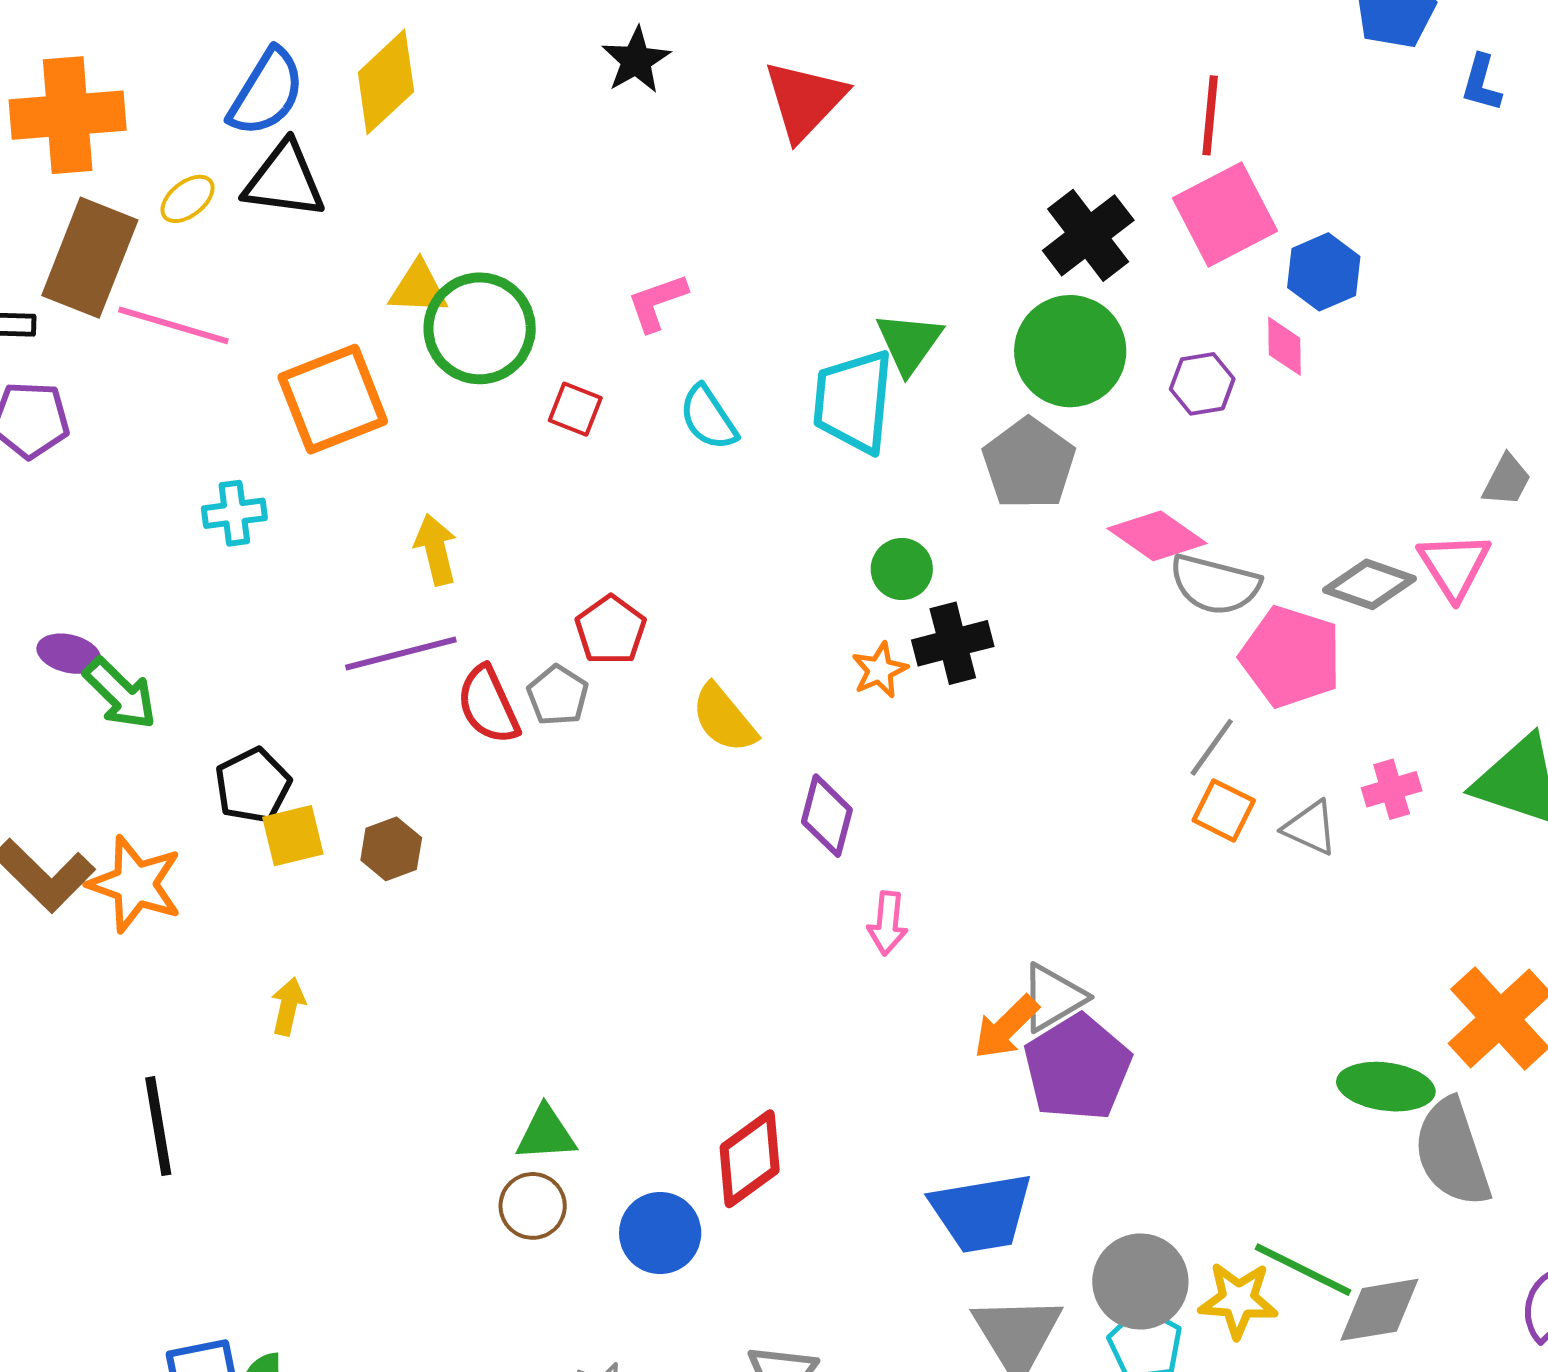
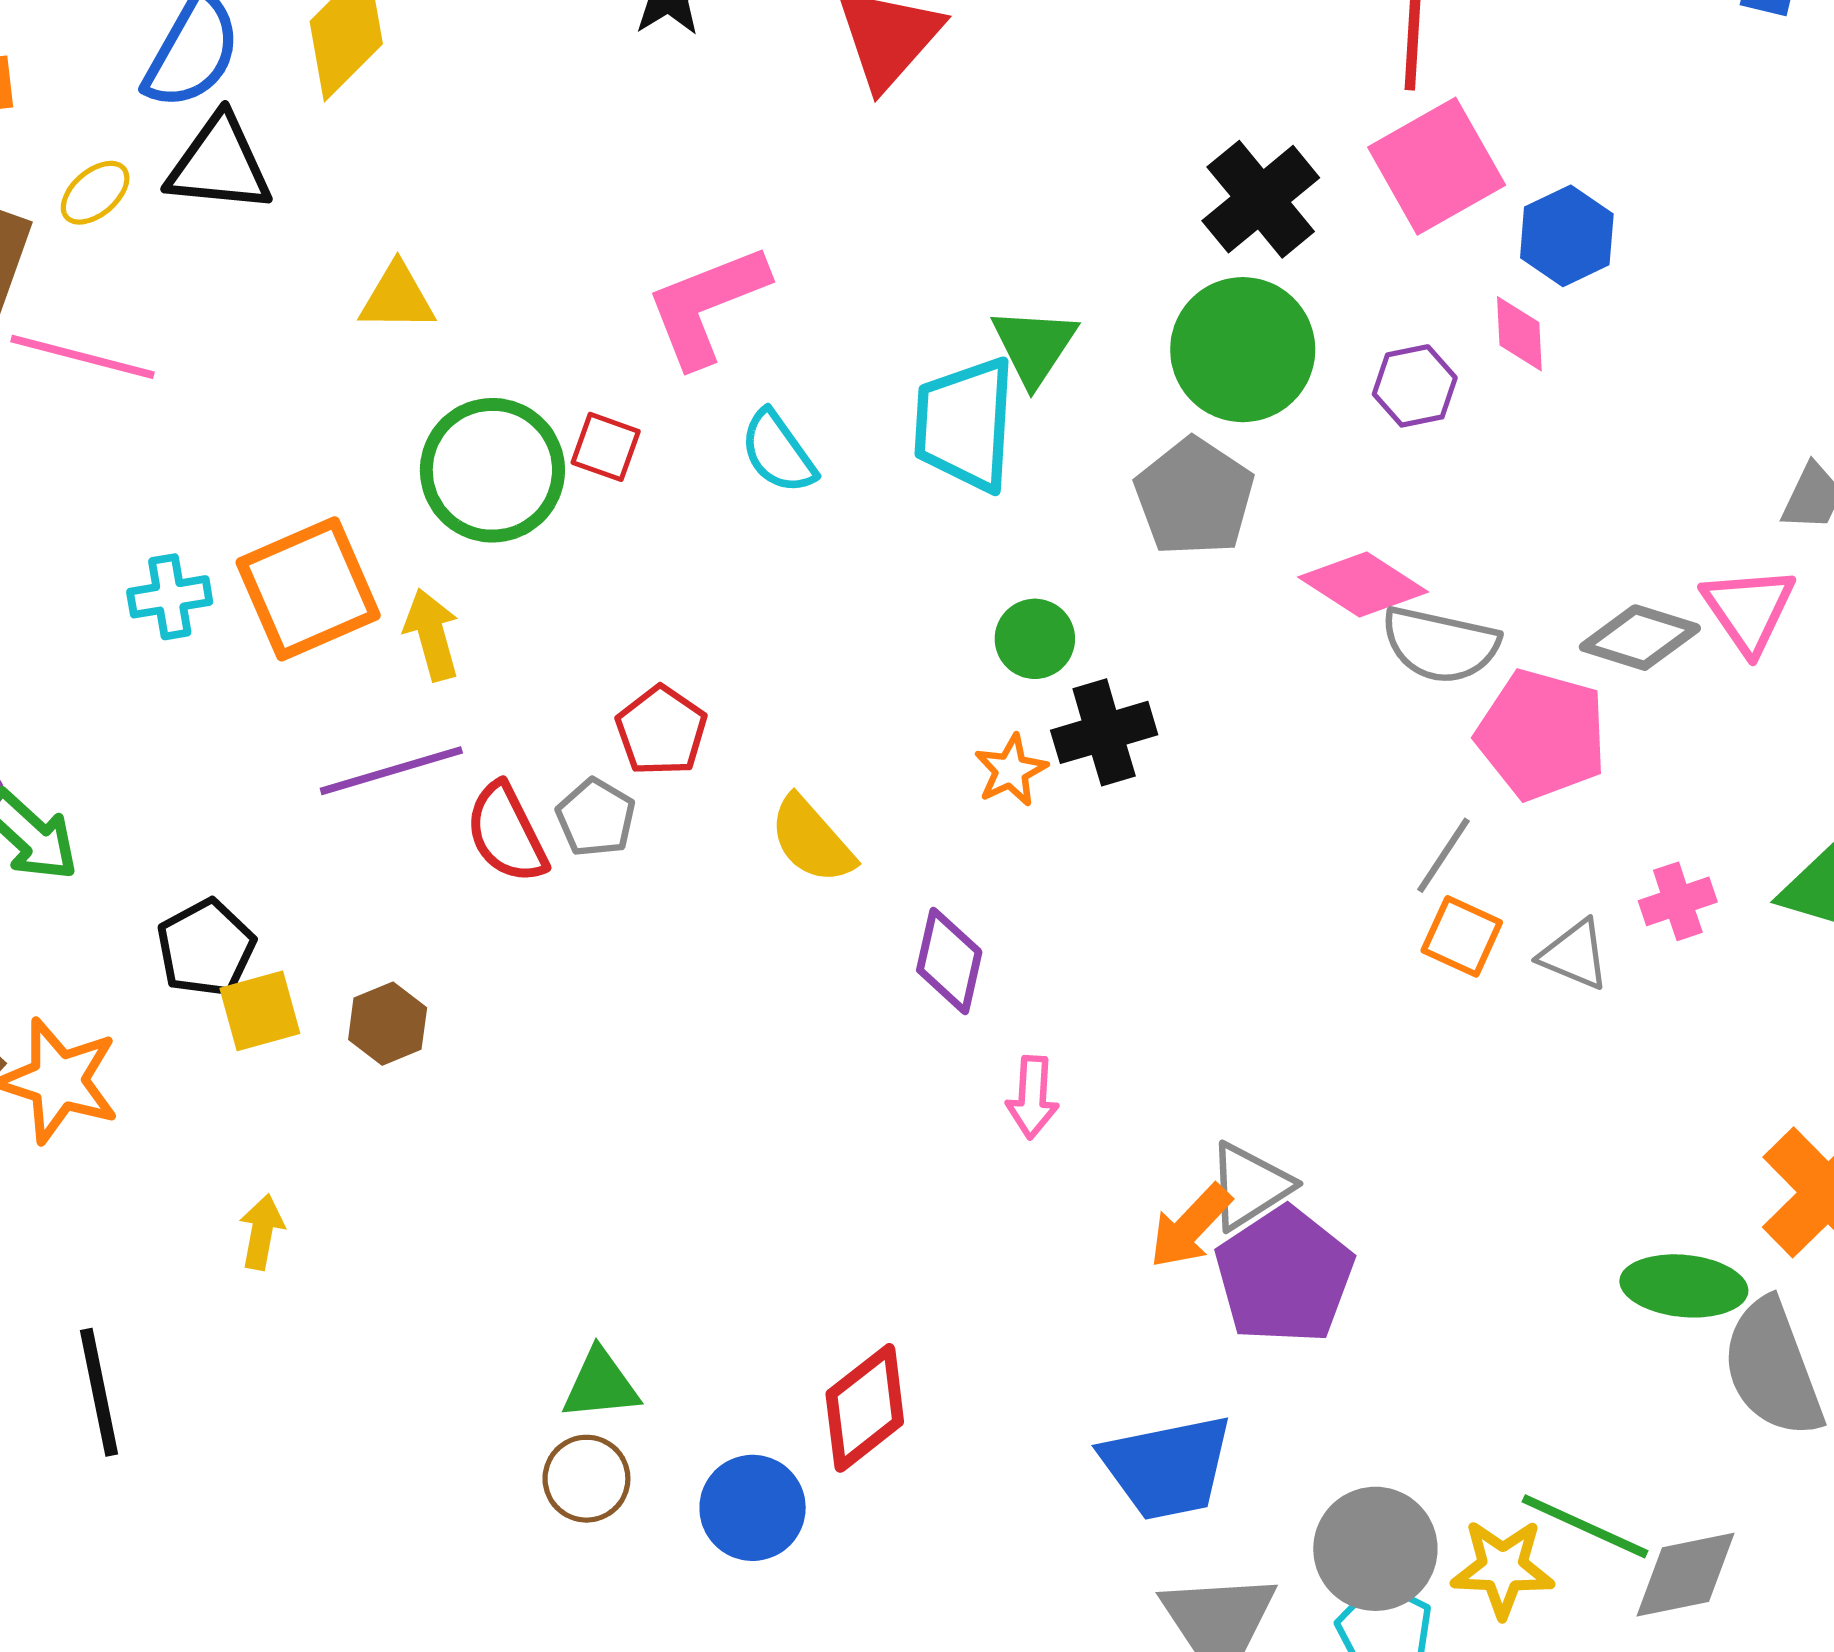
pink L-shape: (657, 302) -> (707, 305), size x1.6
green circle: (480, 328) -> (492, 470), moved
orange square: (333, 399) -> (308, 589), moved

